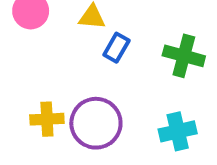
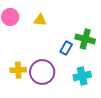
blue rectangle: (116, 48) -> (66, 48), moved

